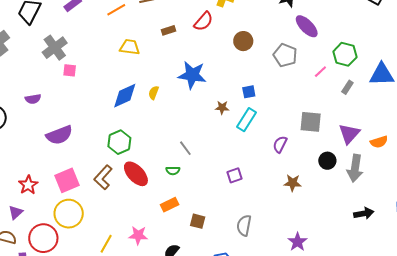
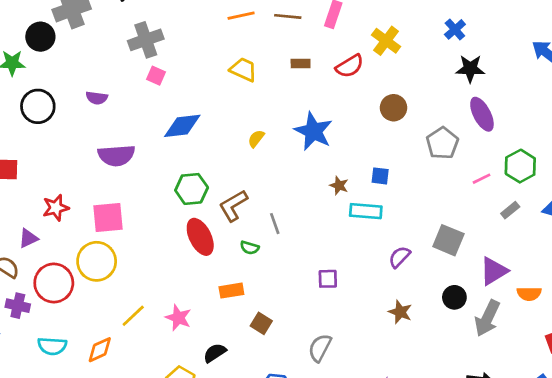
blue diamond: (125, 96) -> (182, 126), moved
cyan rectangle: (246, 120) -> (366, 211), turned 45
brown L-shape: (103, 177) -> (233, 206), moved

